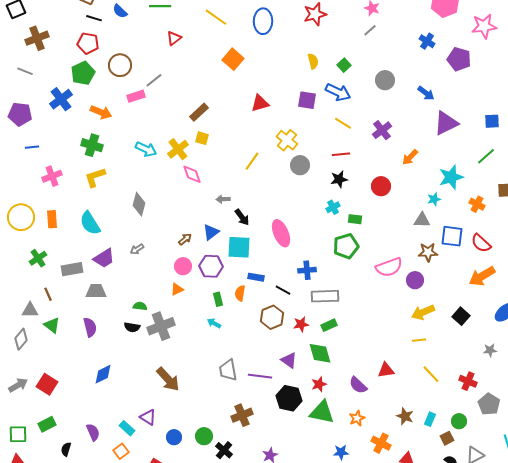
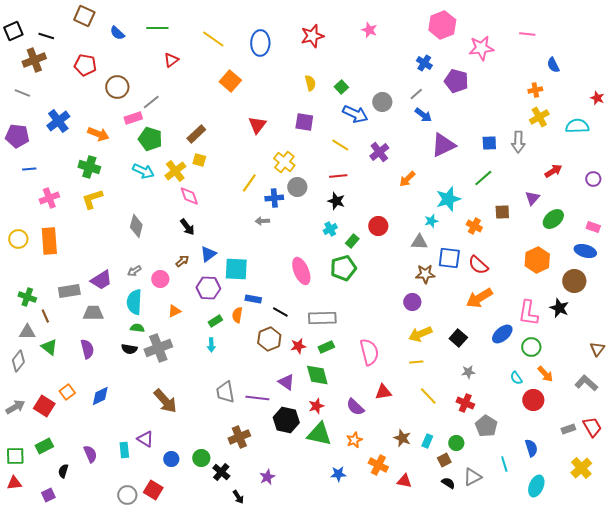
black line: (94, 18) -> (46, 36), moved
gray line: (370, 30) -> (416, 94), moved
green pentagon: (83, 73) -> (150, 139), moved, turned -30
blue arrow: (338, 92) -> (355, 114), moved
red triangle: (260, 103) -> (257, 125), turned -36
black star: (339, 179) -> (336, 201), turned 30
red circle: (381, 186) -> (378, 226), moved
gray arrow: (223, 199) -> (262, 221), moved
yellow circle: (21, 217) -> (18, 239), size x0.7
black arrow: (242, 217) -> (187, 227), moved
orange rectangle: (52, 219) -> (49, 241), size x1.5
green rectangle: (355, 219) -> (352, 241), turned -56
cyan semicircle: (90, 223) -> (134, 302), moved, turned 35
pink ellipse: (281, 233) -> (301, 271), moved
green cross: (38, 258) -> (27, 297), moved, turned -36
pink circle: (183, 266) -> (160, 279), moved
pink semicircle: (389, 267) -> (369, 352), moved, turned -84
blue cross: (307, 270) -> (274, 198), moved
green rectangle: (218, 299) -> (215, 321), turned 72
cyan arrow: (214, 323) -> (211, 345), turned -120
gray star: (490, 350) -> (468, 372), moved
cyan rectangle: (127, 428) -> (124, 450), turned 42
orange square: (121, 451) -> (67, 392), moved

